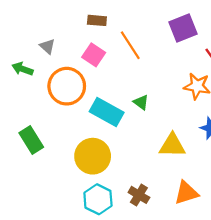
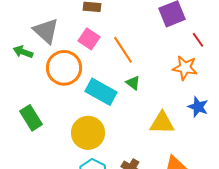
orange line: (130, 45) -> (123, 50), moved
gray triangle: (47, 46) -> (46, 31), size x1.8

